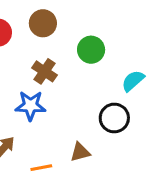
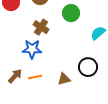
black circle: (114, 118) -> (88, 67), moved
orange line: (41, 168) -> (35, 77), moved

